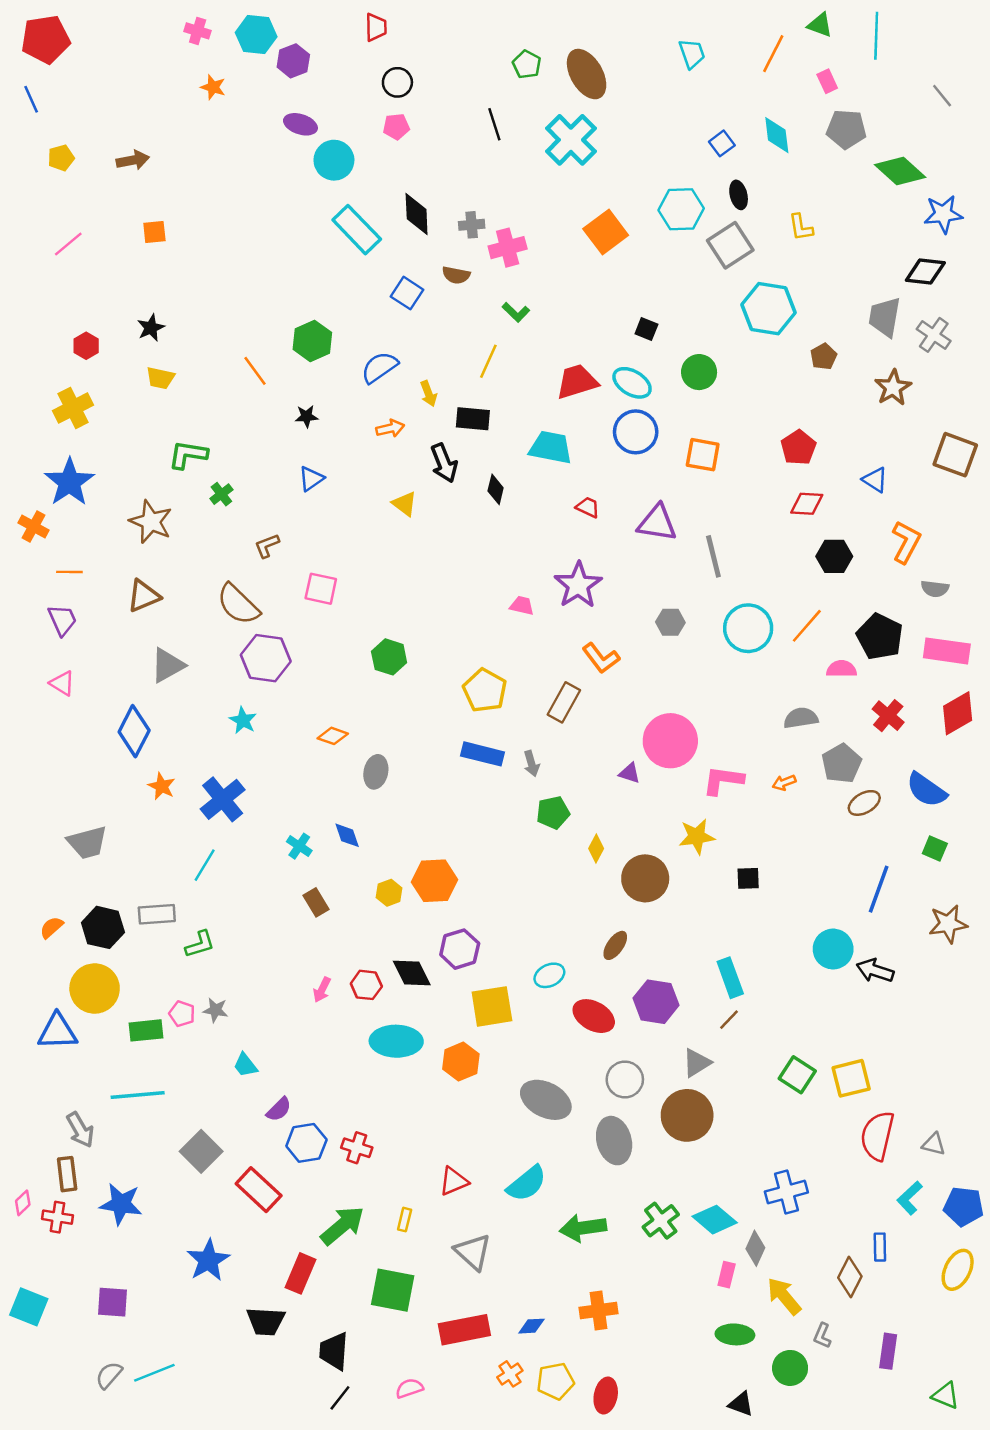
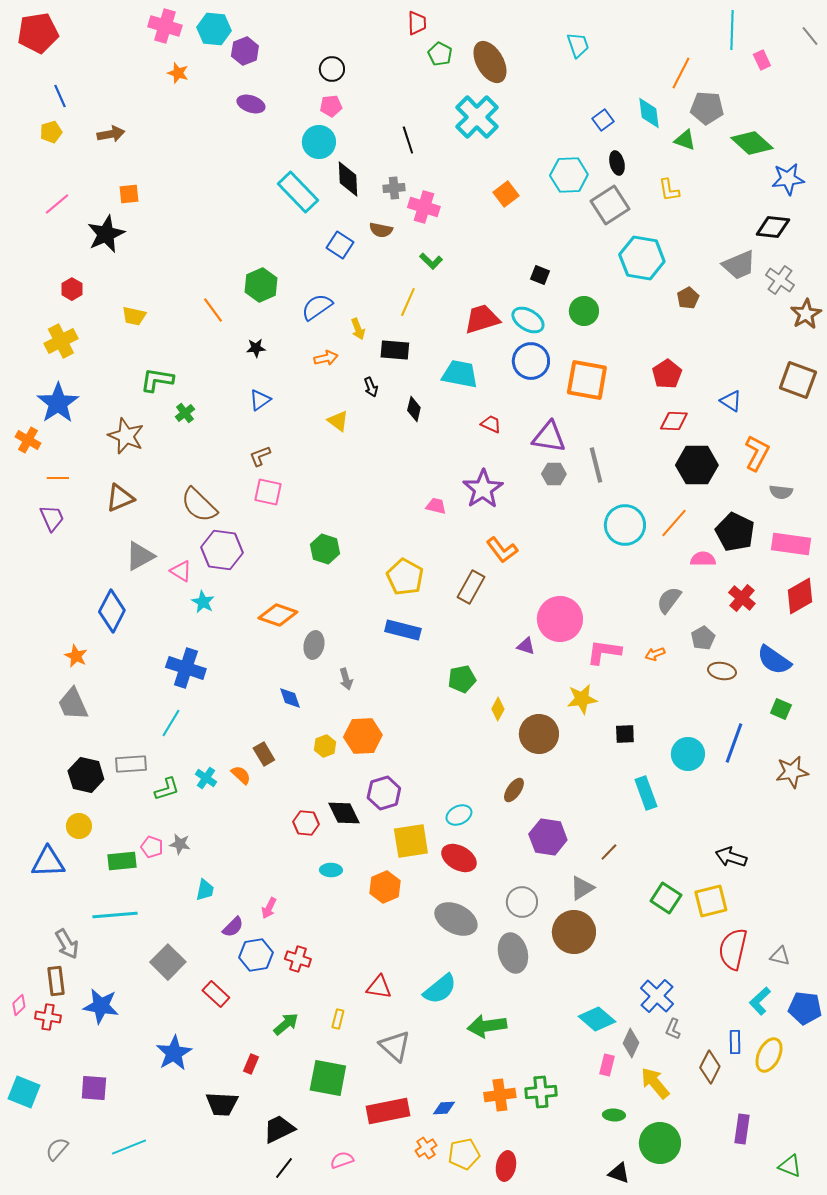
green triangle: (820, 25) -> (685, 140), moved
red trapezoid: (376, 27) -> (417, 23), moved
pink cross: (198, 31) -> (165, 26), size x1.5
orange line: (773, 54) -> (681, 73), moved
pink rectangle: (827, 81) -> (762, 60), moved
gray line: (942, 96) -> (810, 36), moved
blue line: (31, 99) -> (60, 96), moved
black line: (494, 124) -> (408, 140), moved
cyan circle: (334, 160) -> (319, 142), moved
orange square: (606, 232) -> (506, 194), size x0.7
pink cross: (508, 248) -> (424, 207), turned 32
gray trapezoid: (885, 317) -> (739, 265), turned -123
black star: (151, 328) -> (106, 234), moved, size x1.6
brown star: (893, 388) -> (806, 314), moved
orange square: (703, 455) -> (587, 380), size x1.4
black arrow: (444, 463) -> (371, 387), size x0.6
brown L-shape: (267, 546) -> (260, 456), moved
black hexagon: (834, 556) -> (697, 465), size x1.4
gray hexagon: (670, 622) -> (554, 474), moved
pink triangle: (62, 683) -> (181, 571), moved
gray semicircle: (801, 718) -> (669, 600), turned -44
orange diamond: (333, 736) -> (278, 615), size x1.5
gray arrow: (531, 763) -> (346, 679), moved
gray pentagon: (841, 763) -> (703, 638), size x0.7
orange star: (162, 786) -> (76, 656), moved
blue cross: (223, 799) -> (186, 668), turned -33
brown ellipse: (864, 803) -> (722, 671), turned 40
gray trapezoid: (87, 842) -> (73, 704), turned 81
cyan cross: (299, 846) -> (206, 778), moved
orange semicircle: (51, 927) -> (241, 775), moved, turned 85
cyan circle: (833, 949) -> (688, 754), moved
black arrow: (875, 971) -> (731, 857), moved
cyan rectangle: (730, 978) -> (646, 793), moved
yellow circle: (95, 989) -> (79, 826), size x0.6
pink arrow: (322, 990) -> (269, 908), moved
red ellipse: (594, 1016) -> (459, 858), moved
cyan ellipse: (396, 1041) -> (331, 870), size x0.5
cyan trapezoid: (245, 1065) -> (205, 890), turned -130
red triangle: (454, 1181) -> (379, 987), turned 32
red rectangle: (259, 1190) -> (216, 994), size x0.7
blue cross: (786, 1192) -> (657, 996), turned -32
green cross: (661, 1221) -> (541, 1092), moved, turned 32
green arrow: (342, 1226) -> (286, 1024), size x0.7
yellow ellipse: (958, 1270) -> (769, 1055), moved
red rectangle: (300, 1273) -> (251, 1064), size x0.6
green ellipse: (735, 1334) -> (614, 1115), size x0.7
gray L-shape: (822, 1336) -> (673, 1029), moved
black trapezoid: (334, 1351) -> (279, 1129), turned 60
green circle: (790, 1368) -> (660, 1143), size x1.4
gray semicircle: (109, 1375) -> (57, 1149), moved

